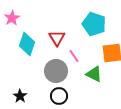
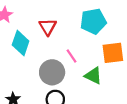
cyan pentagon: (94, 24) -> (93, 21), turned -30
red triangle: (57, 38) -> (48, 27), moved

